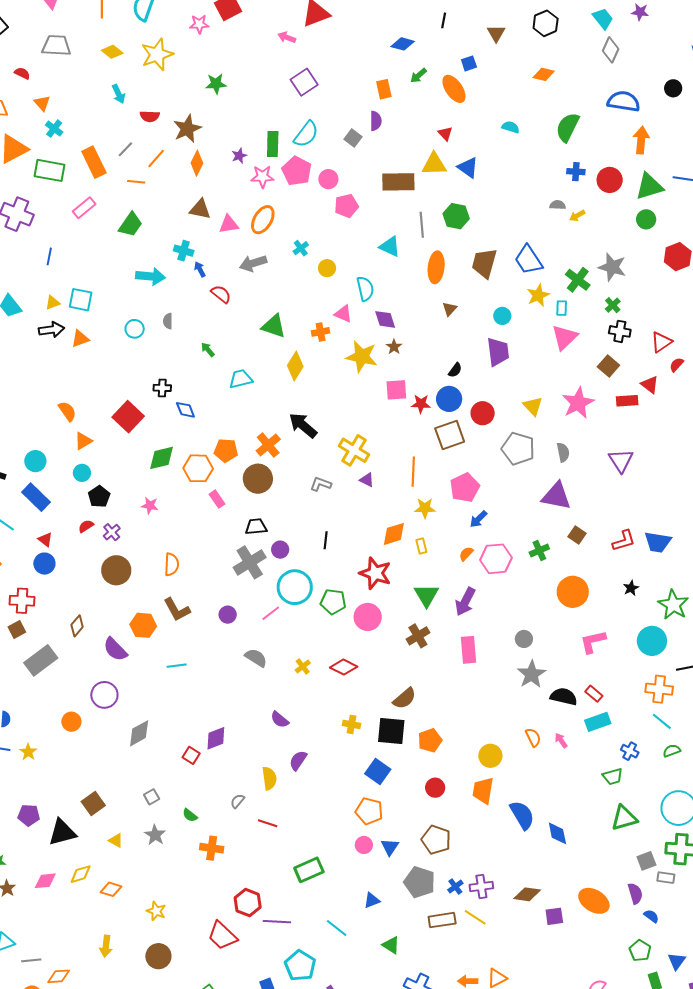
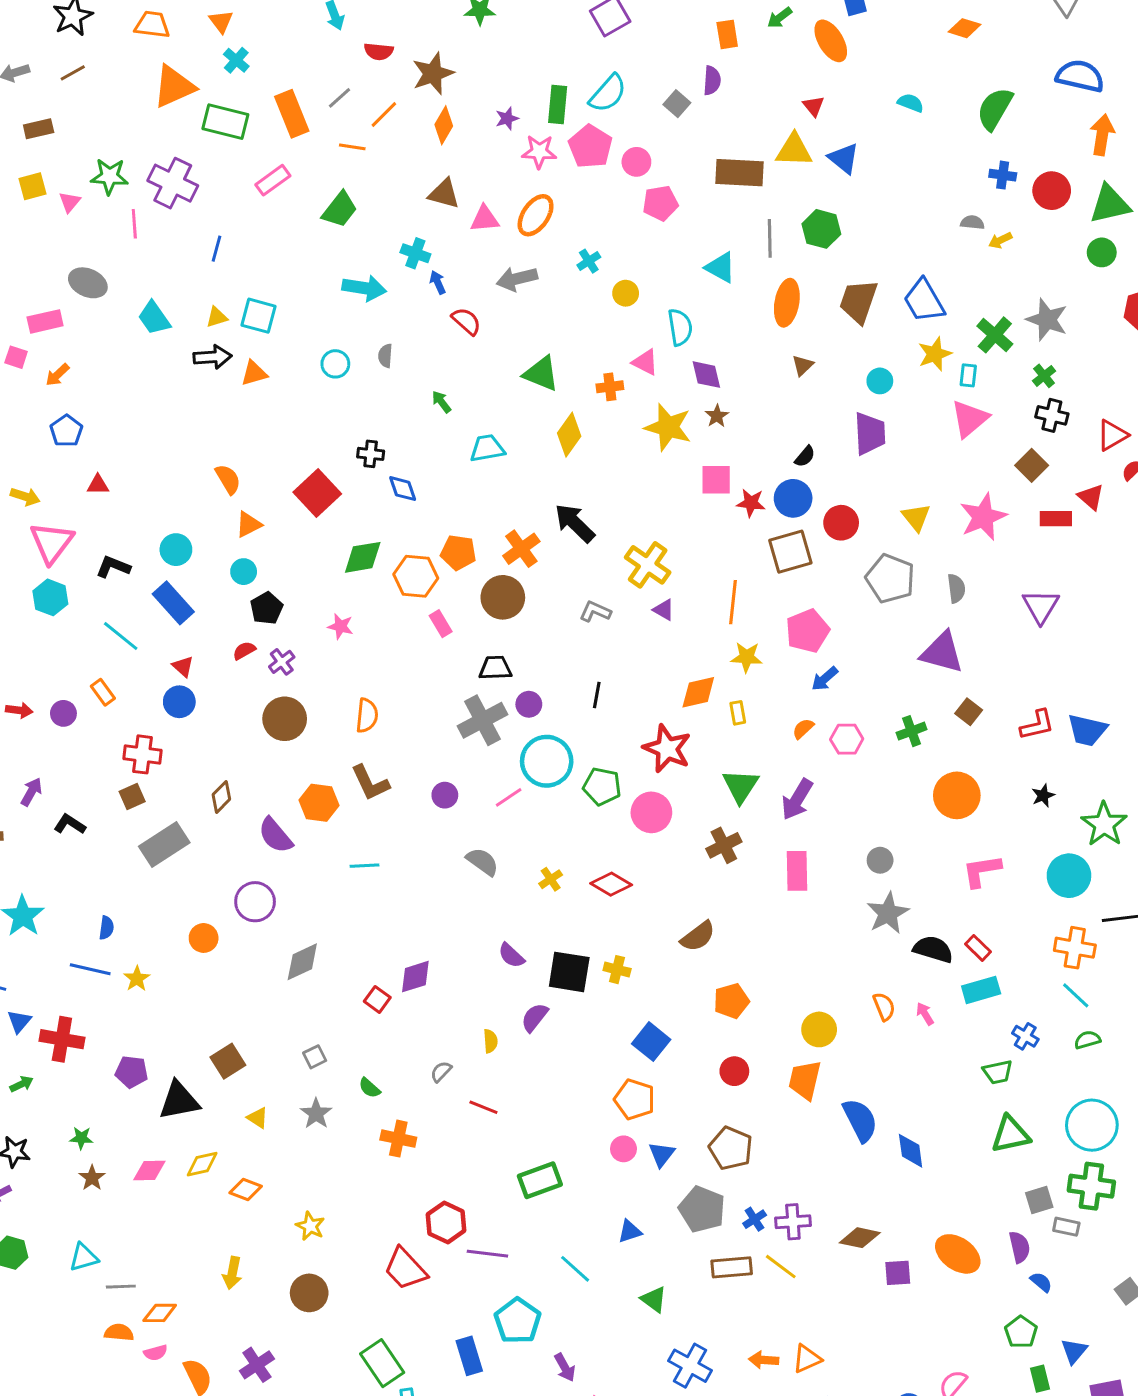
pink hexagon: (496, 559) -> (847, 739), size x0.7
black square: (391, 731) -> (569, 972), moved
yellow semicircle: (269, 778) -> (490, 1041), size x0.7

